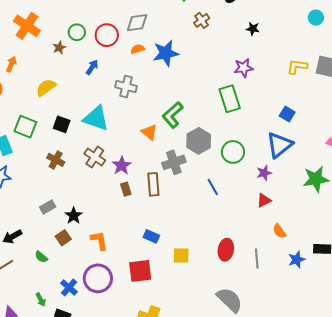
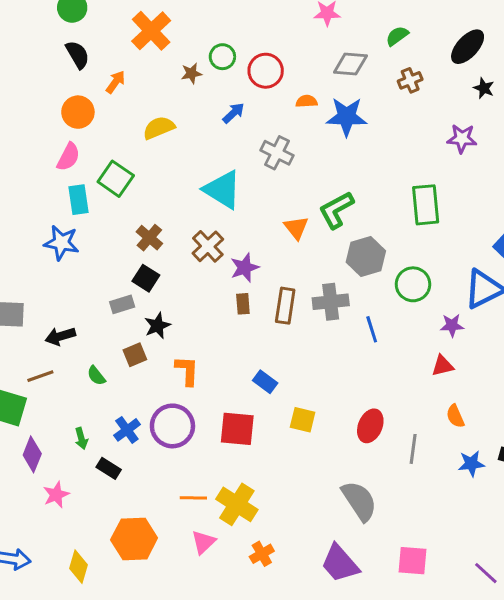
gray diamond: (137, 23) -> (350, 64), moved
black star: (253, 29) -> (484, 88), moved
purple star: (244, 68) -> (462, 139), moved
black square: (62, 124) -> (146, 278), moved
gray cross: (174, 162) -> (331, 302), moved

